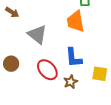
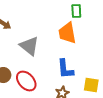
red ellipse: (47, 70) -> (26, 81), moved

